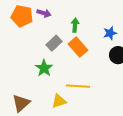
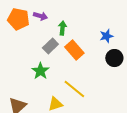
green arrow: (75, 25) -> (62, 28), moved
yellow line: (78, 86) -> (74, 89), turned 35

